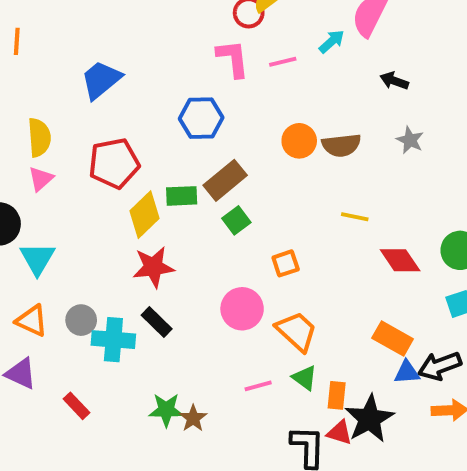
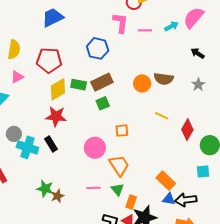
yellow semicircle: (39, 137) -> (14, 49), moved
orange circle: (299, 141) -> (142, 83), moved
pink triangle: (41, 179) -> (17, 77), moved
red diamond: (400, 260) -> (187, 130), moved, turned 50

